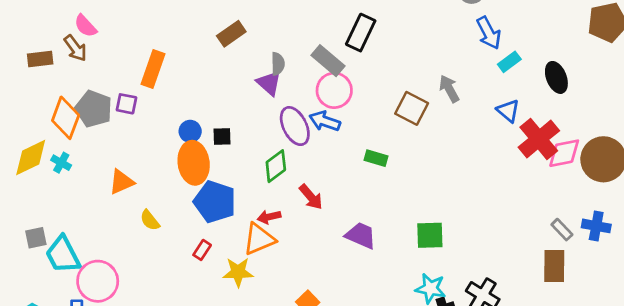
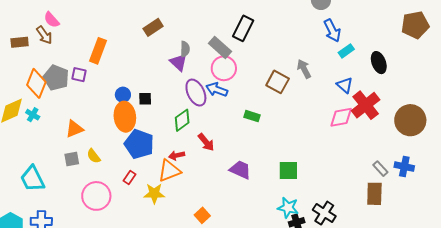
pink diamond: (564, 153) -> (341, 117), moved
gray square: (36, 238) -> (72, 159), moved
pink circle: (98, 281) -> (96, 196), moved

